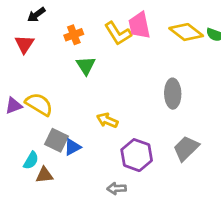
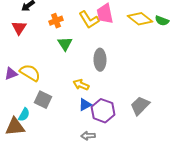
gray ellipse: (173, 94) -> (100, 60), moved
blue triangle: (72, 147) -> (85, 105), moved
brown triangle: (44, 175) -> (15, 127), moved, size x1.5

